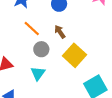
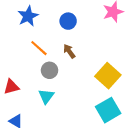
yellow square: (74, 55) -> (108, 76), moved

